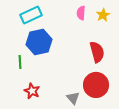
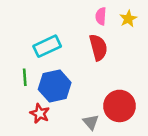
cyan rectangle: (31, 15) -> (47, 46), moved
blue hexagon: (39, 42) -> (55, 86), moved
red semicircle: (97, 52) -> (98, 47), moved

